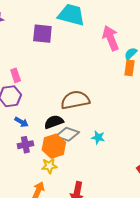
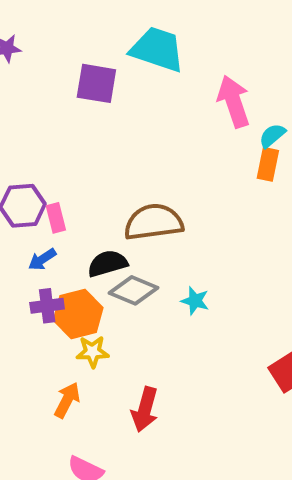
pink rectangle: (16, 75) -> (56, 218), moved
blue arrow: (22, 122) -> (42, 259), turned 112
orange hexagon: (54, 146) -> (78, 314), moved

